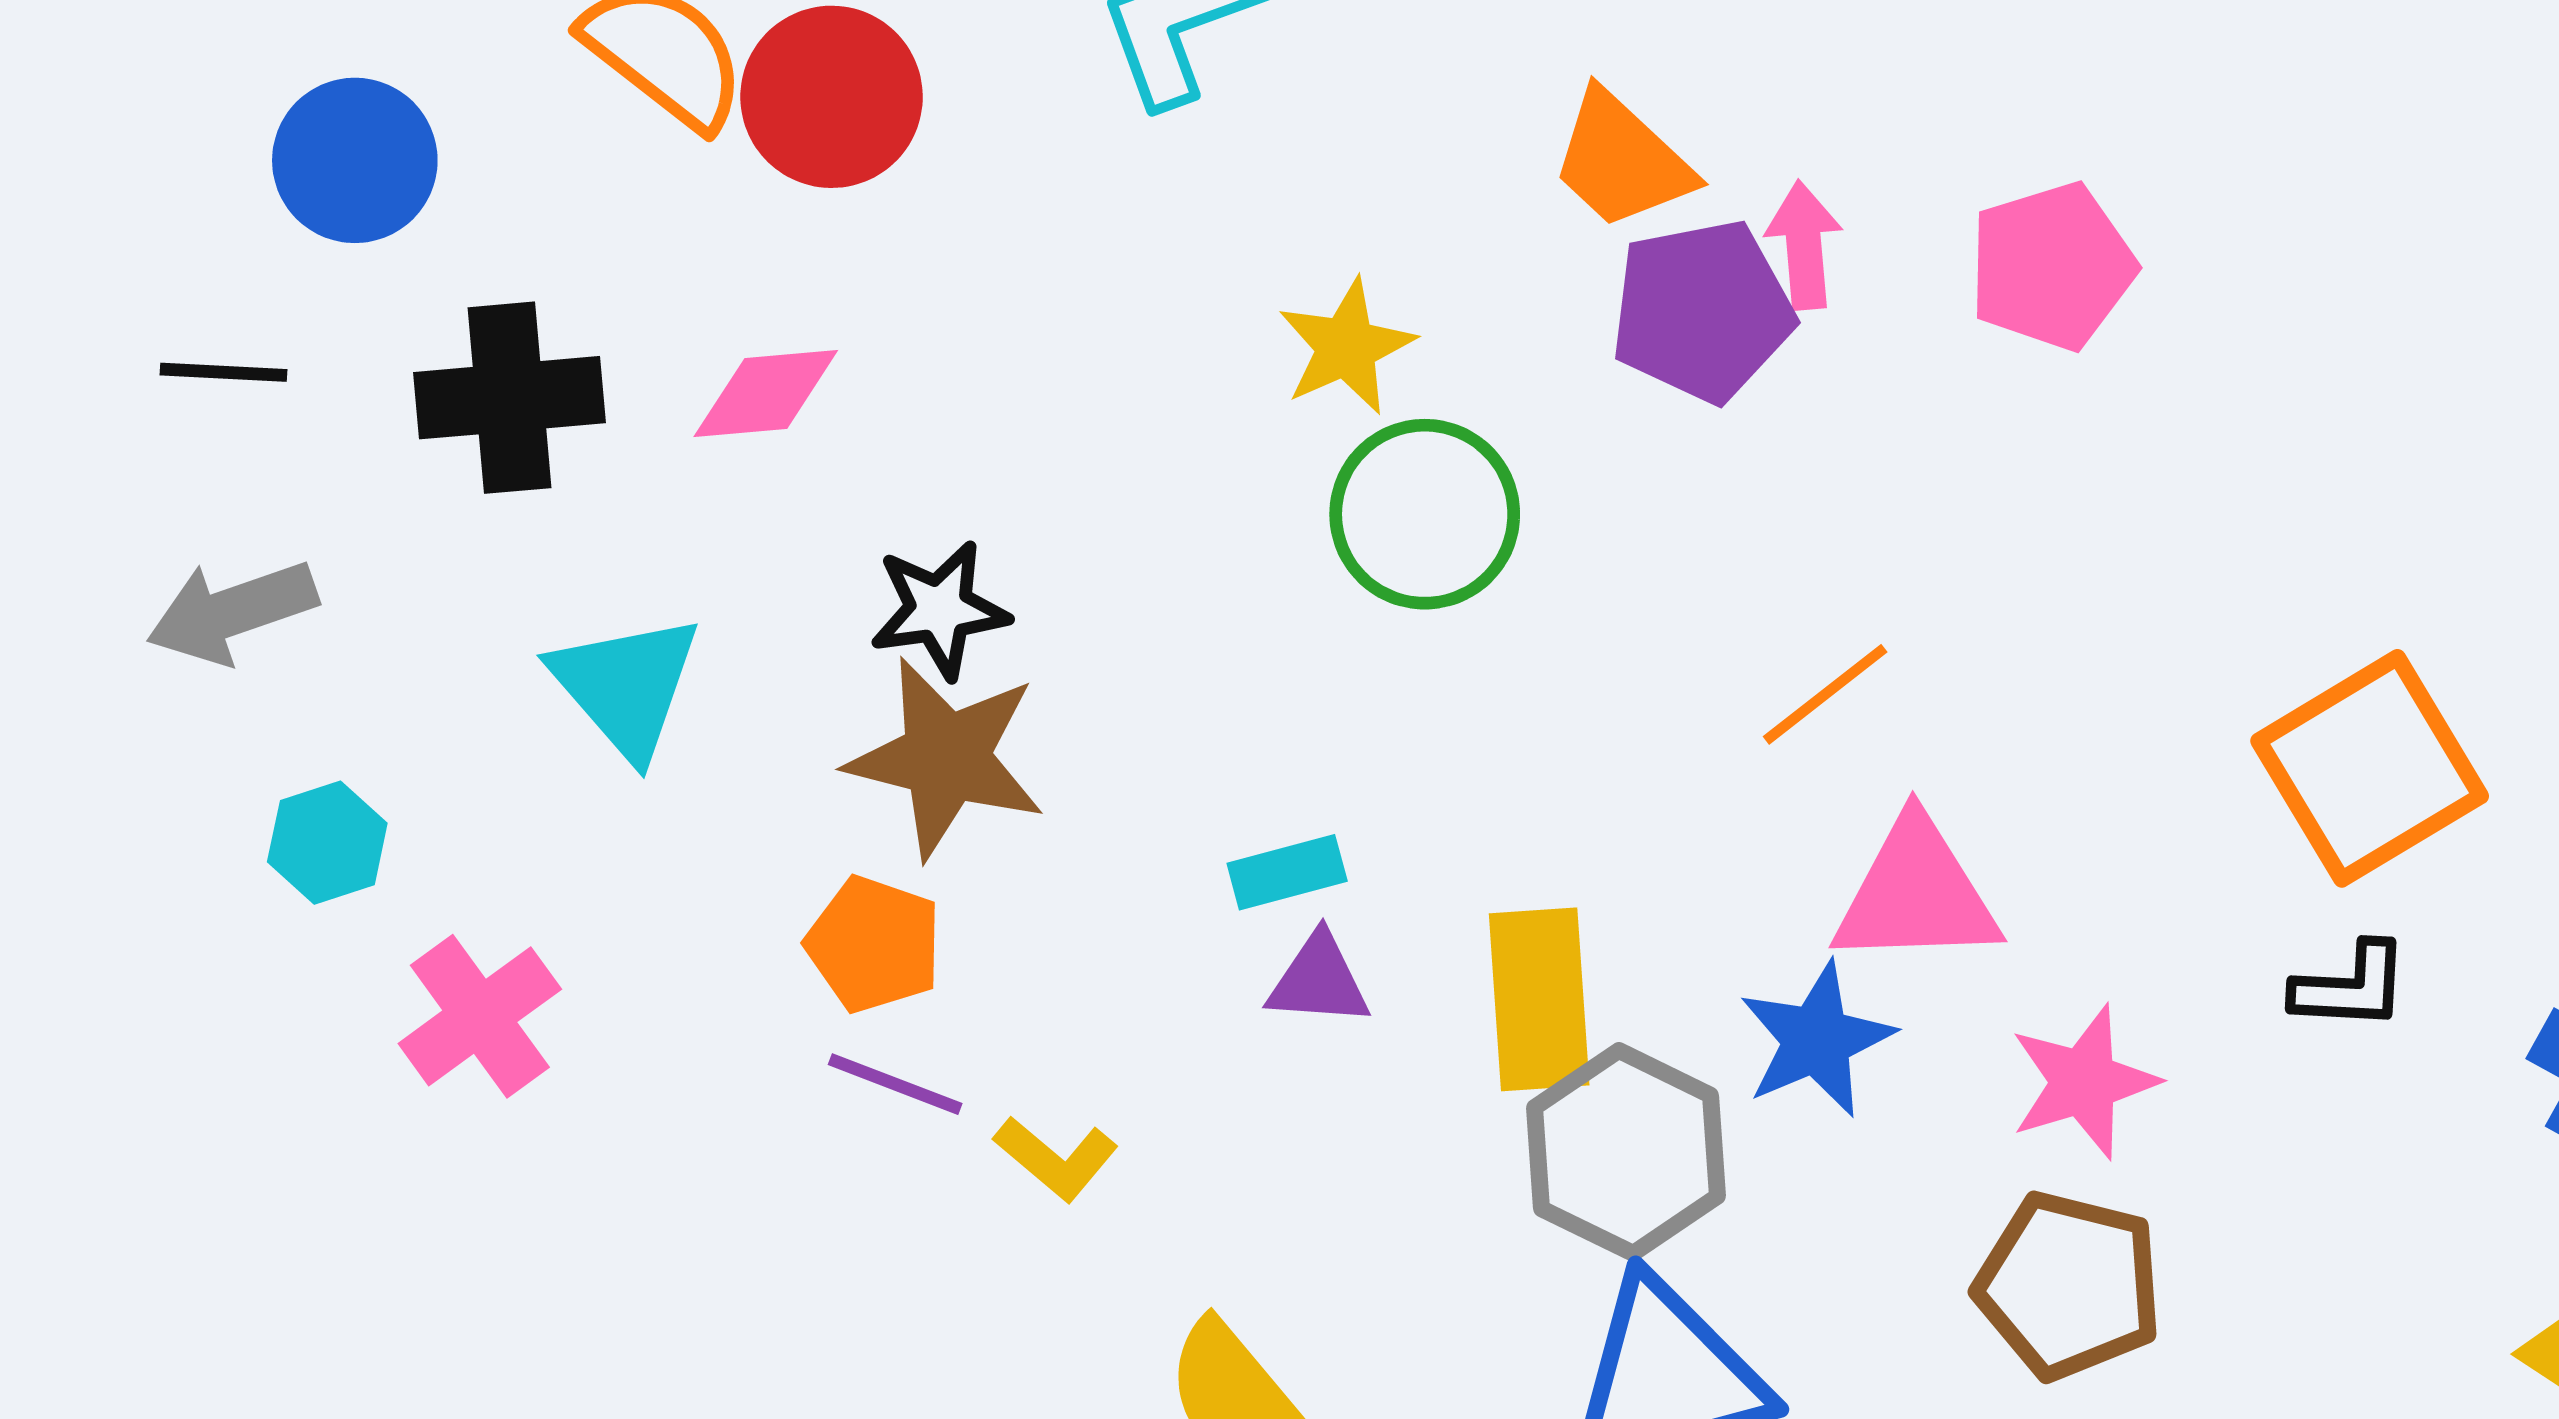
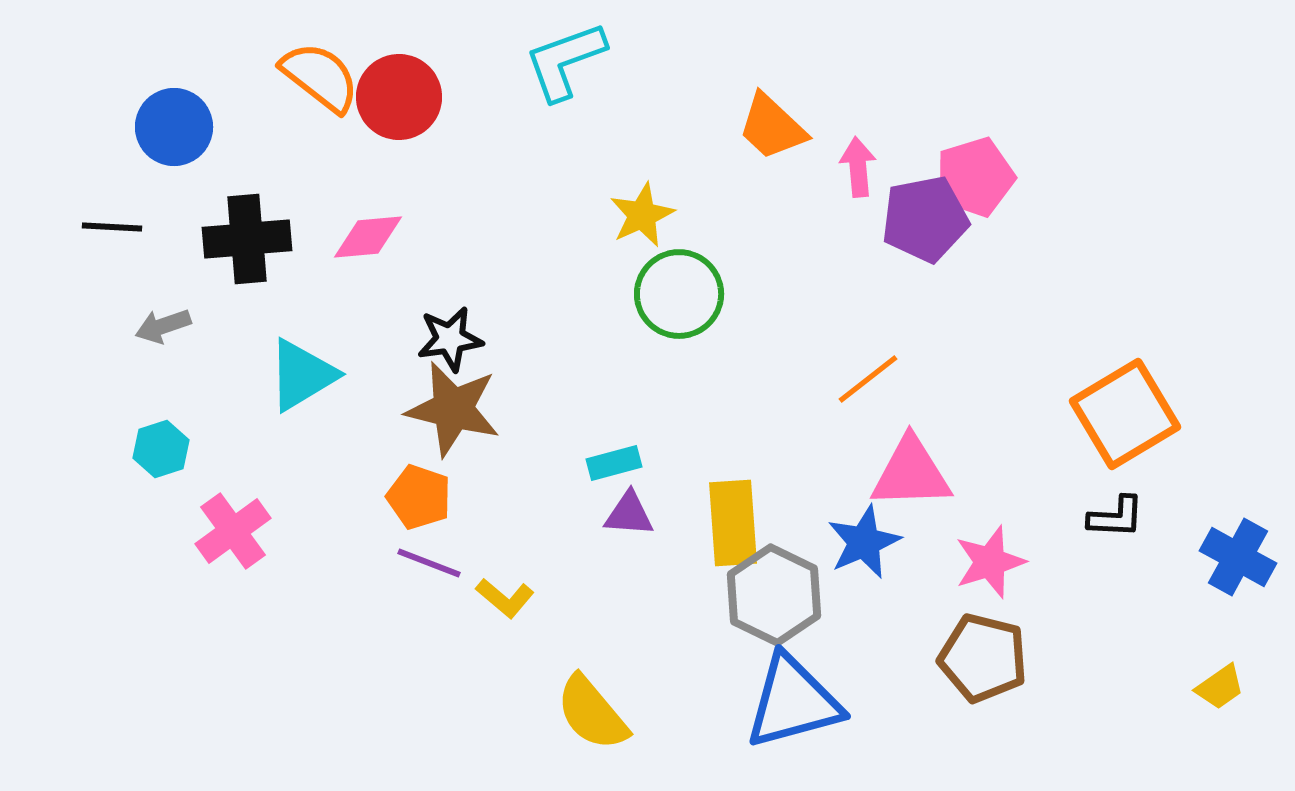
purple pentagon: (1702, 311) -> (925, 219), moved
gray arrow: (232, 612) -> (163, 326), moved, size x0.7
cyan triangle: (626, 686) -> (302, 375), turned 40

